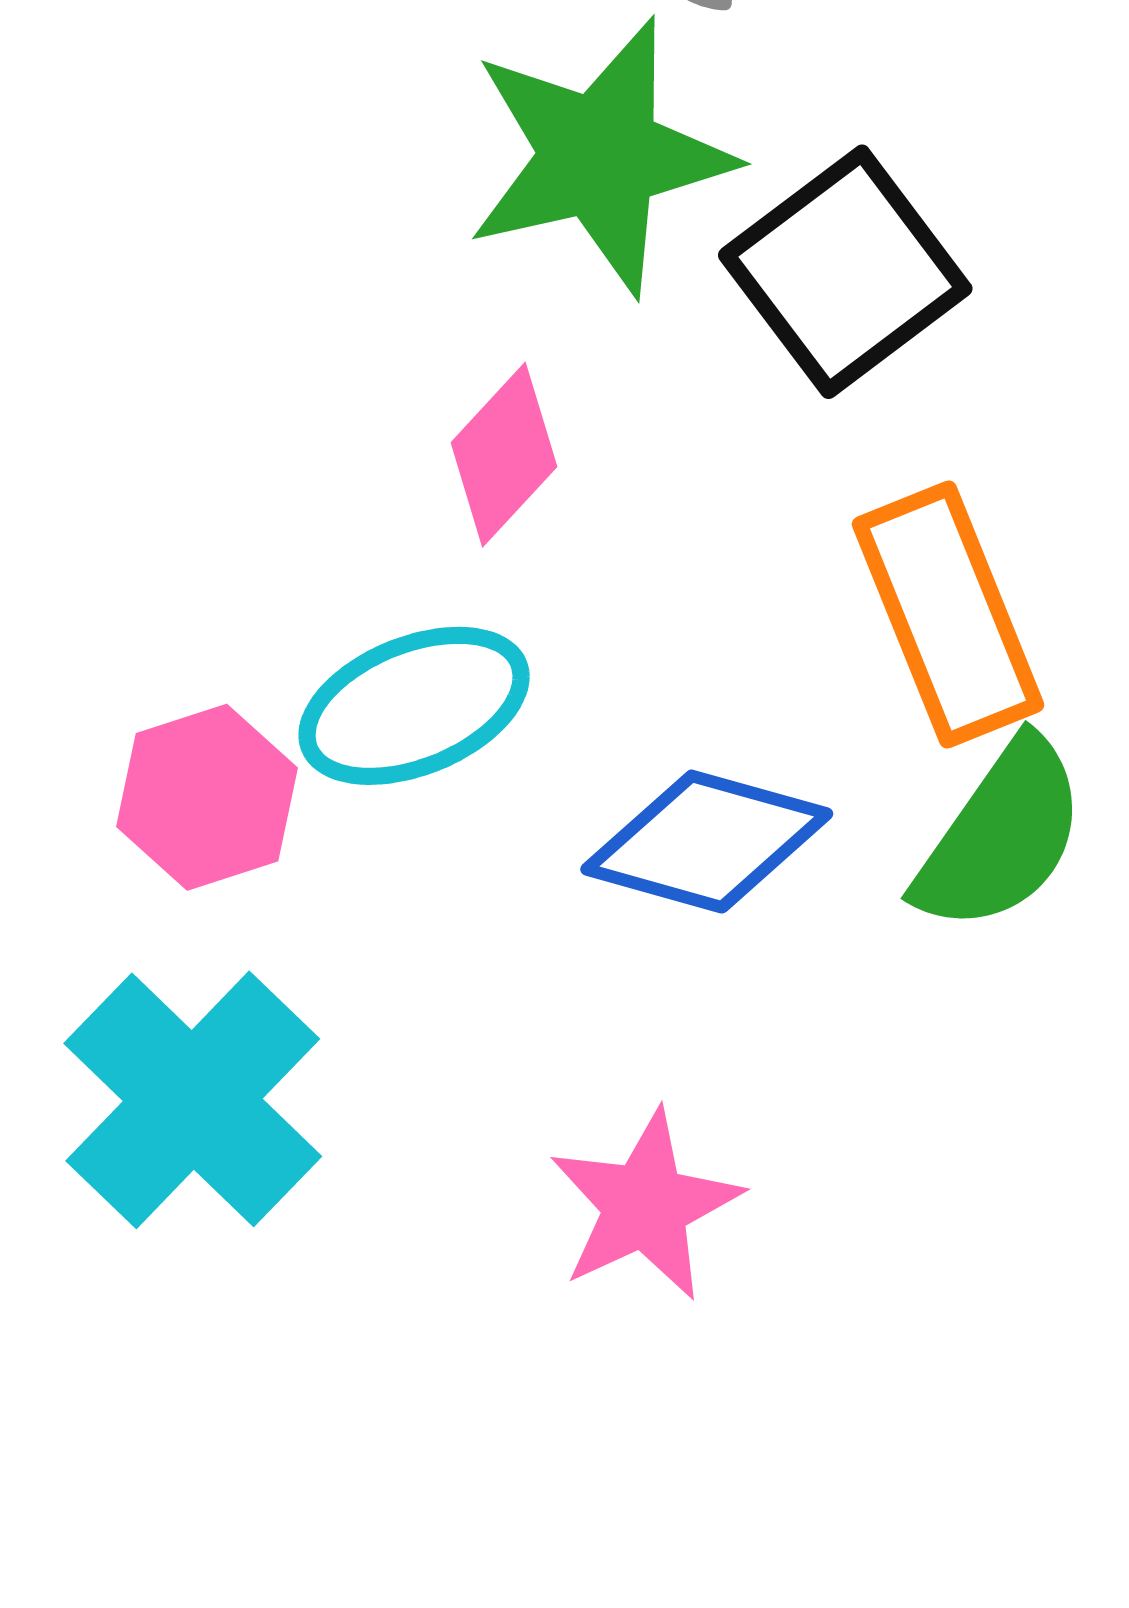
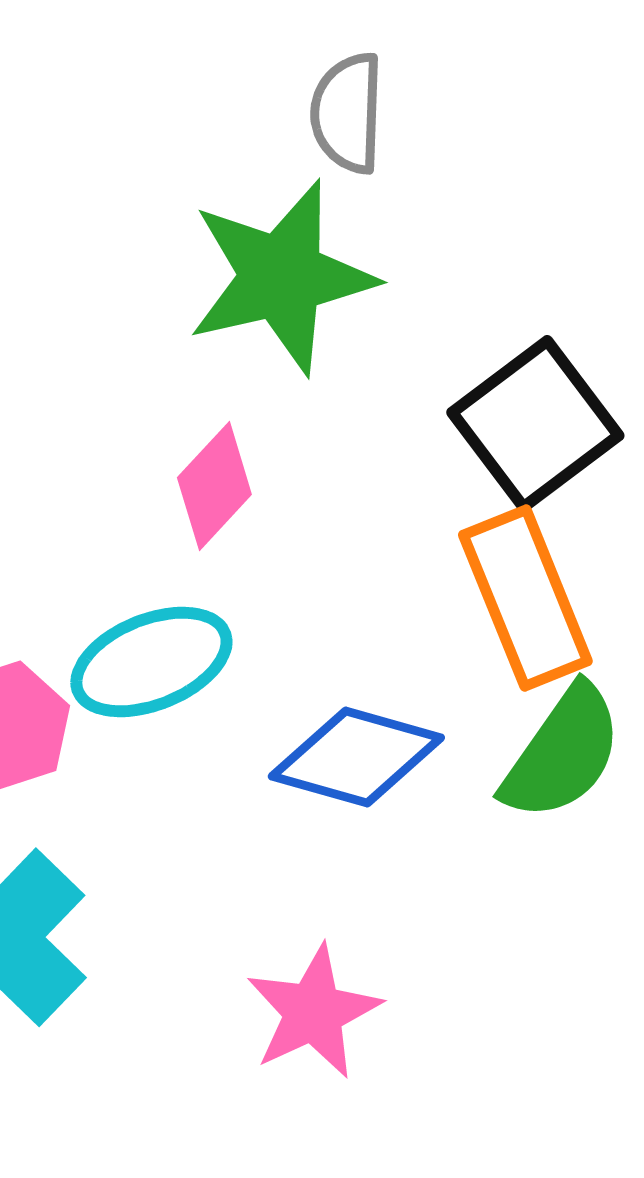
black square: (845, 272) -> (535, 424), moved

